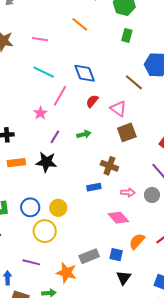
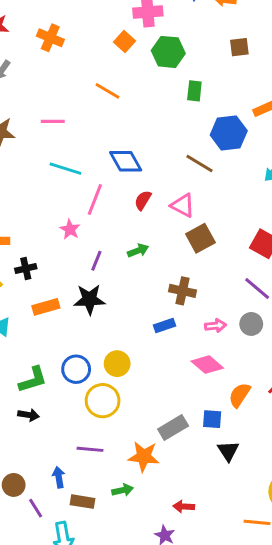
green rectangle: (127, 35) -> (194, 91), moved

